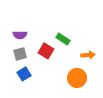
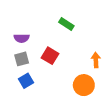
green rectangle: (63, 39) -> (66, 24), moved
orange arrow: (88, 55) -> (96, 60), turned -88

